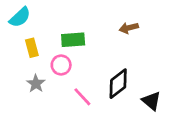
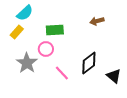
cyan semicircle: (20, 17) -> (25, 13), moved
yellow rectangle: (32, 48) -> (17, 32), moved, turned 56
gray star: (36, 84) -> (27, 63), size x1.5

